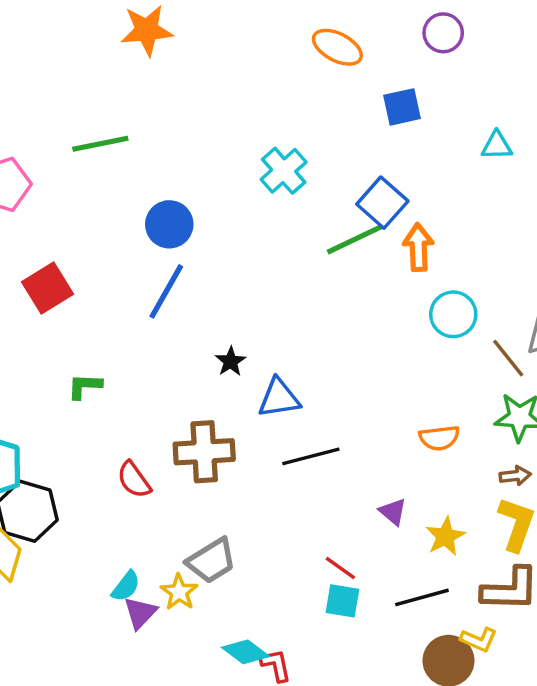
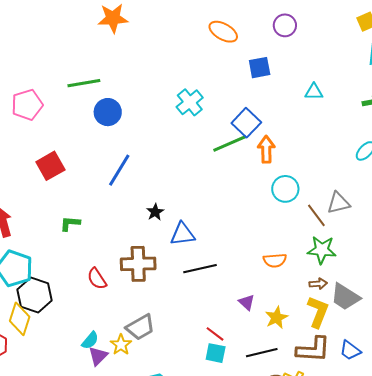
blue circle: (169, 224) -> (108, 112), moved

